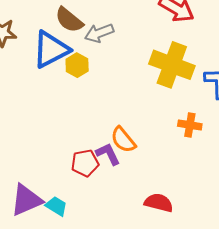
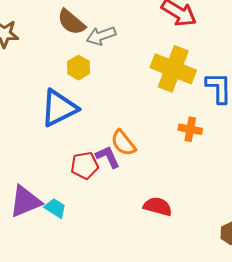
blue triangle: (51, 49) -> (59, 108), moved

